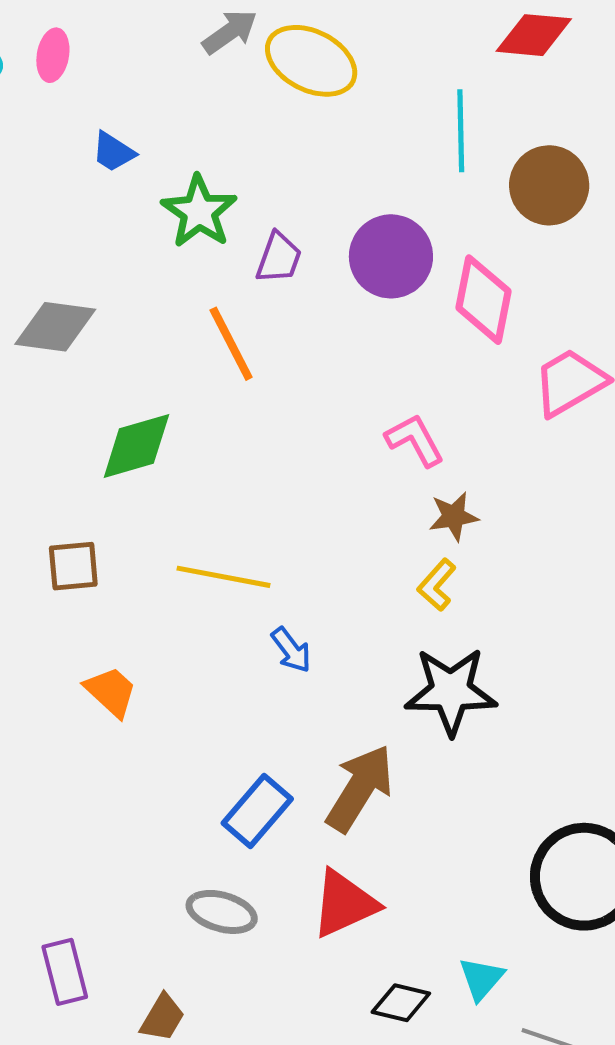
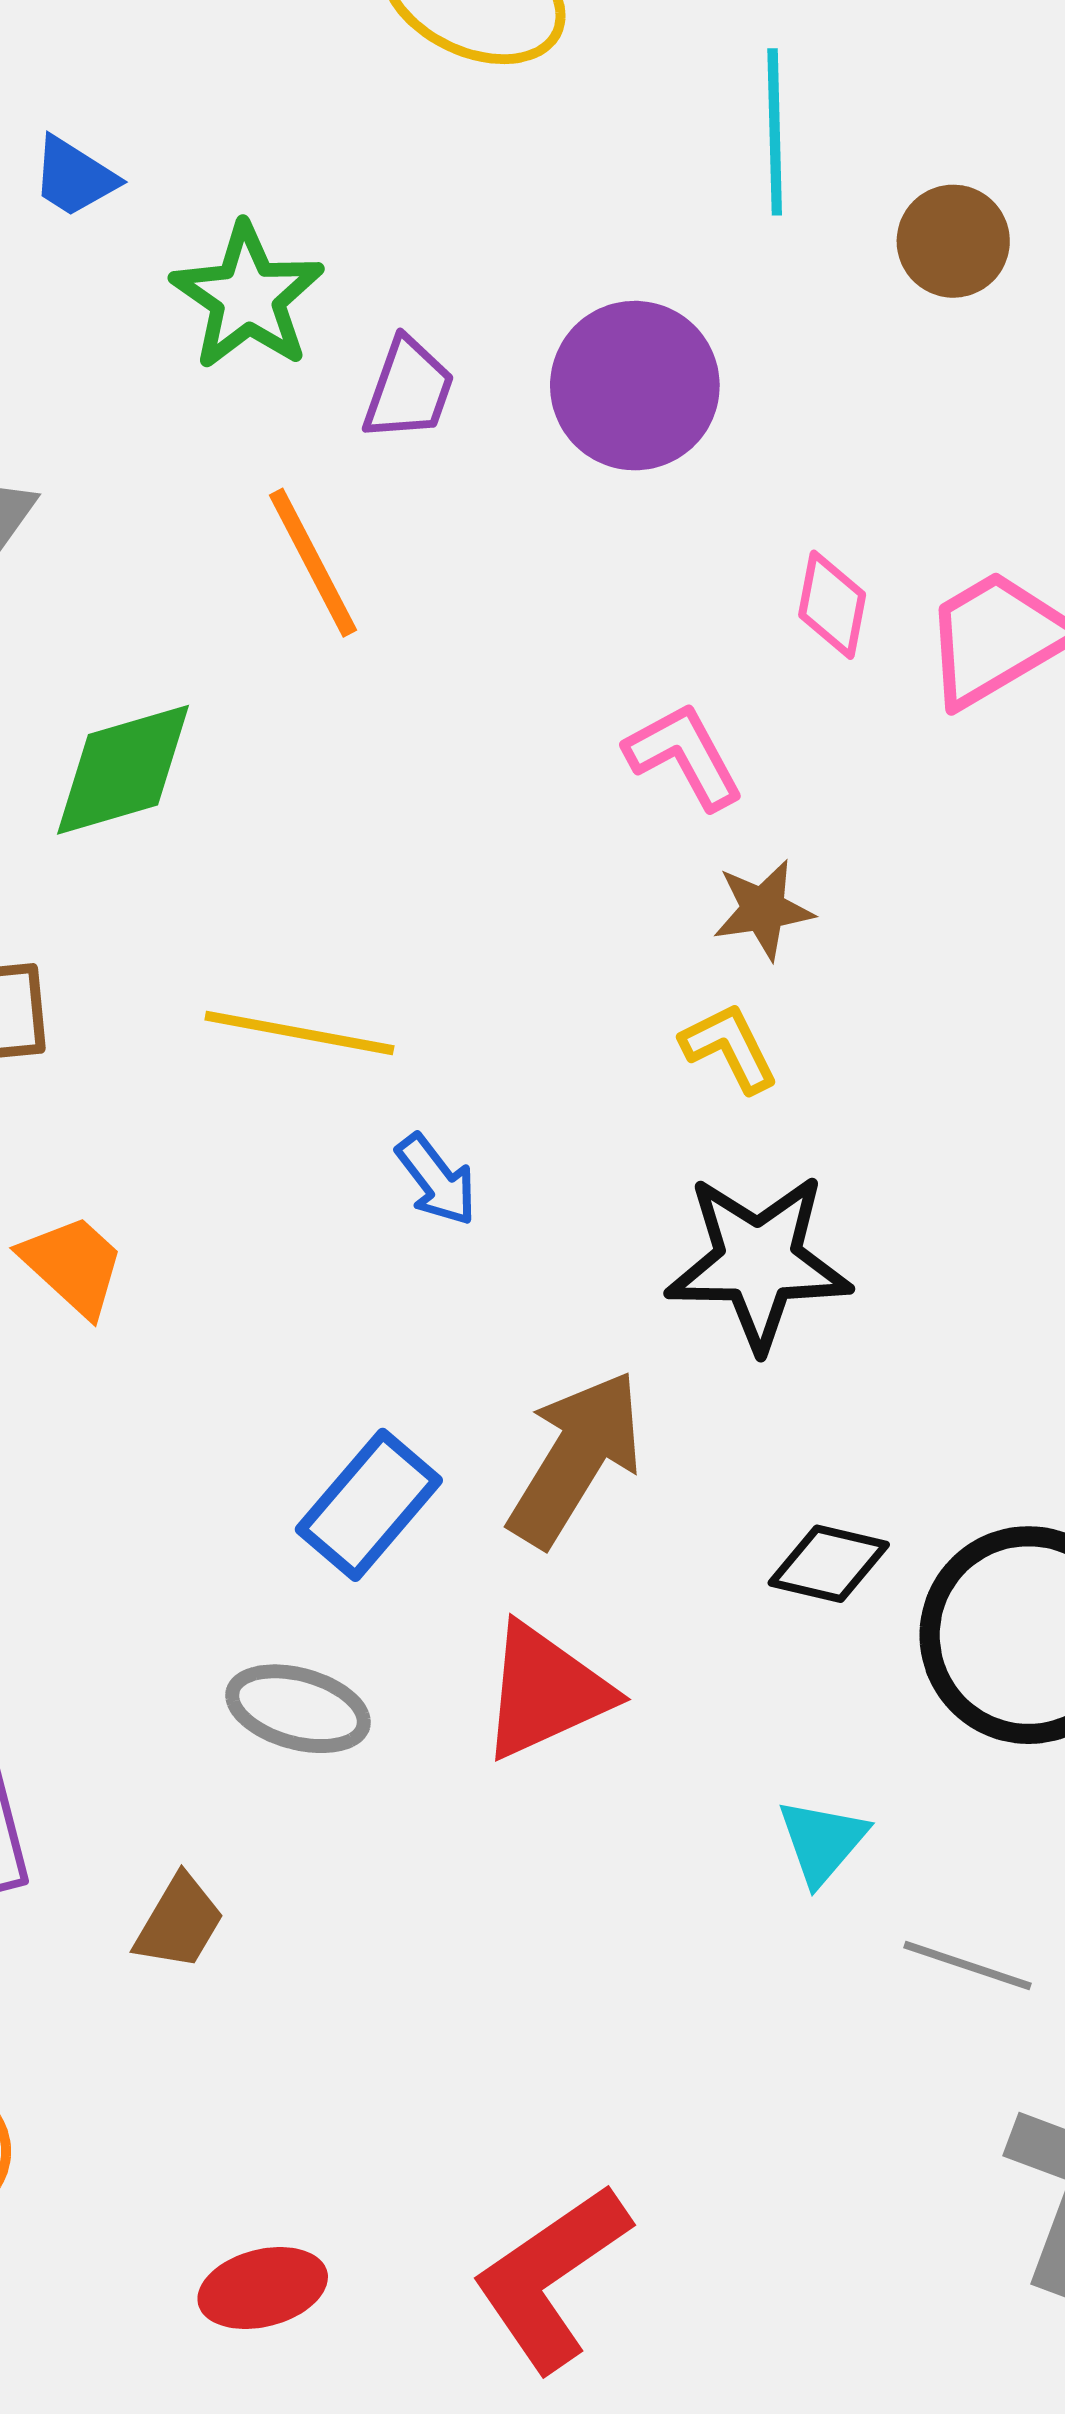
brown circle: (549, 185) -> (953, 241), size x0.7
pink diamond: (483, 300) -> (832, 605), moved, size x0.6
yellow L-shape: (437, 585) -> (729, 1048), turned 112
black diamond: (401, 1003) -> (829, 1564), moved

